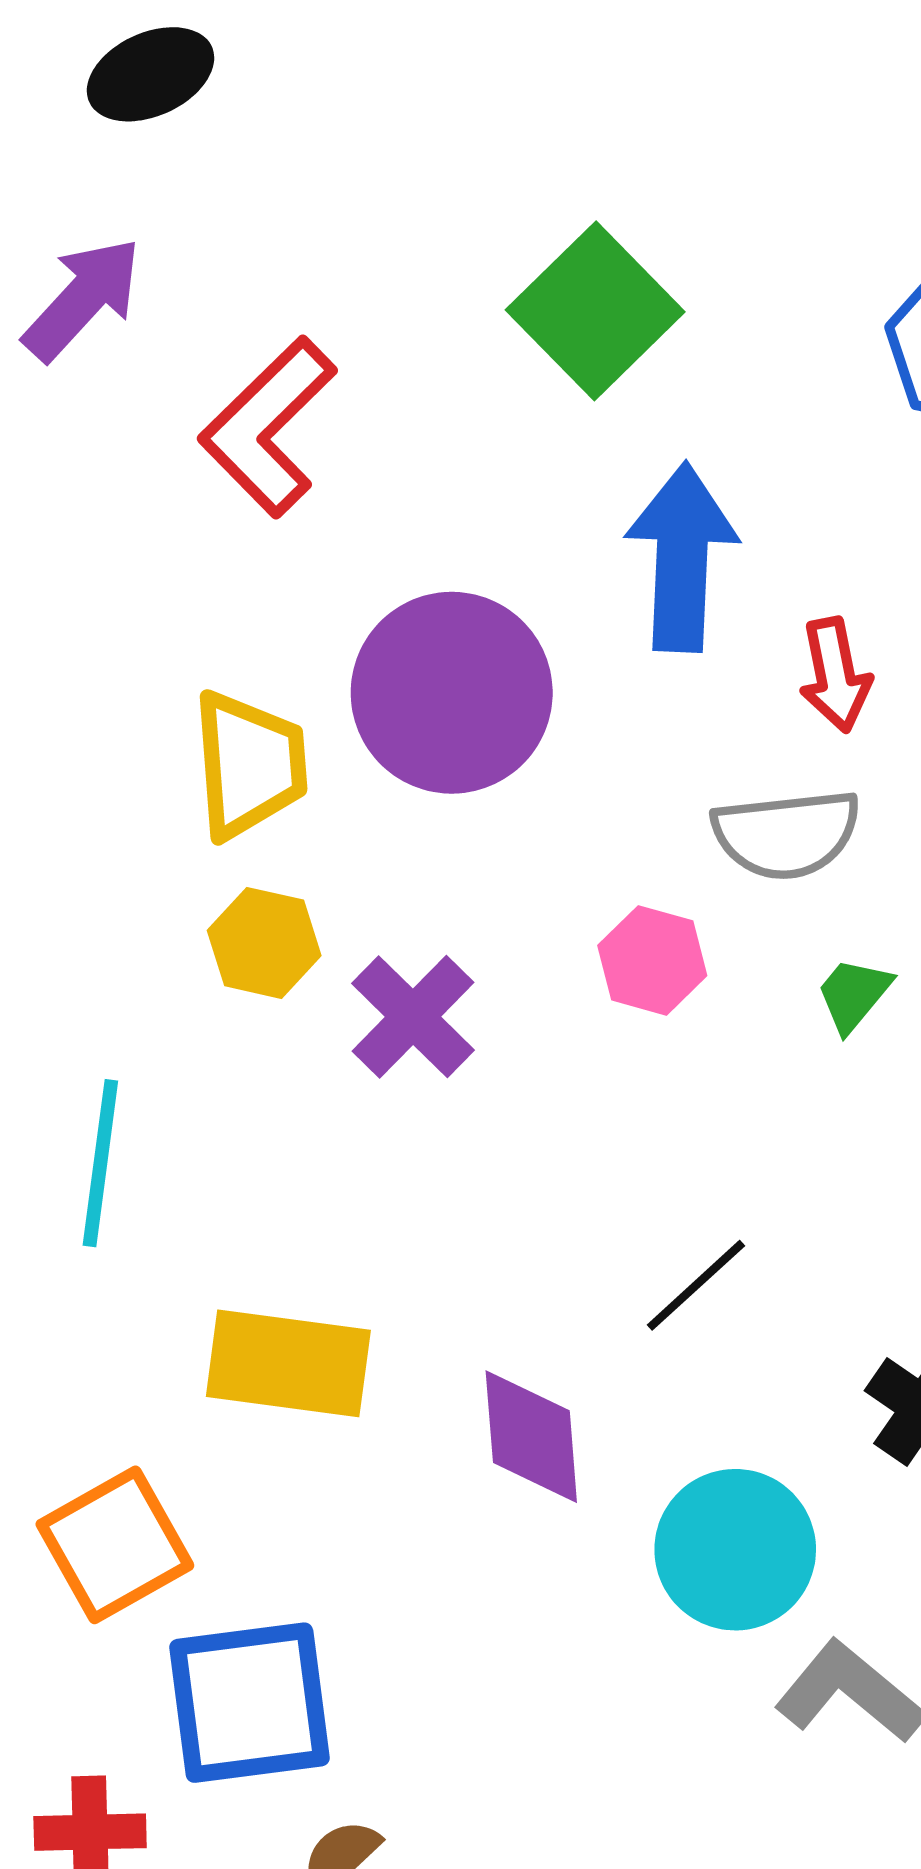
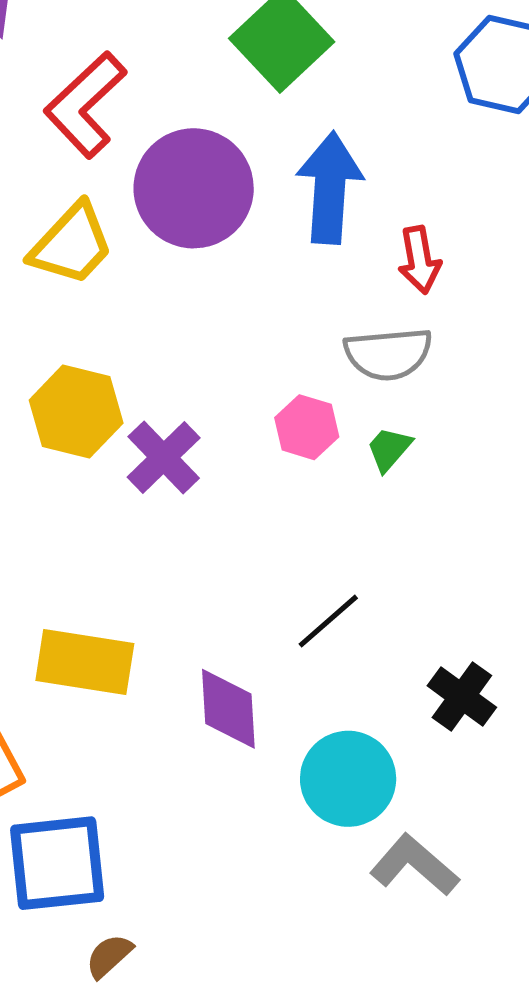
purple circle: (452, 693) -> (194, 188), moved
yellow trapezoid: (249, 765) -> (72, 244), moved, turned 46
yellow hexagon: (264, 943) -> (76, 412), size x1.4
green trapezoid: (854, 994) -> (389, 449), moved

